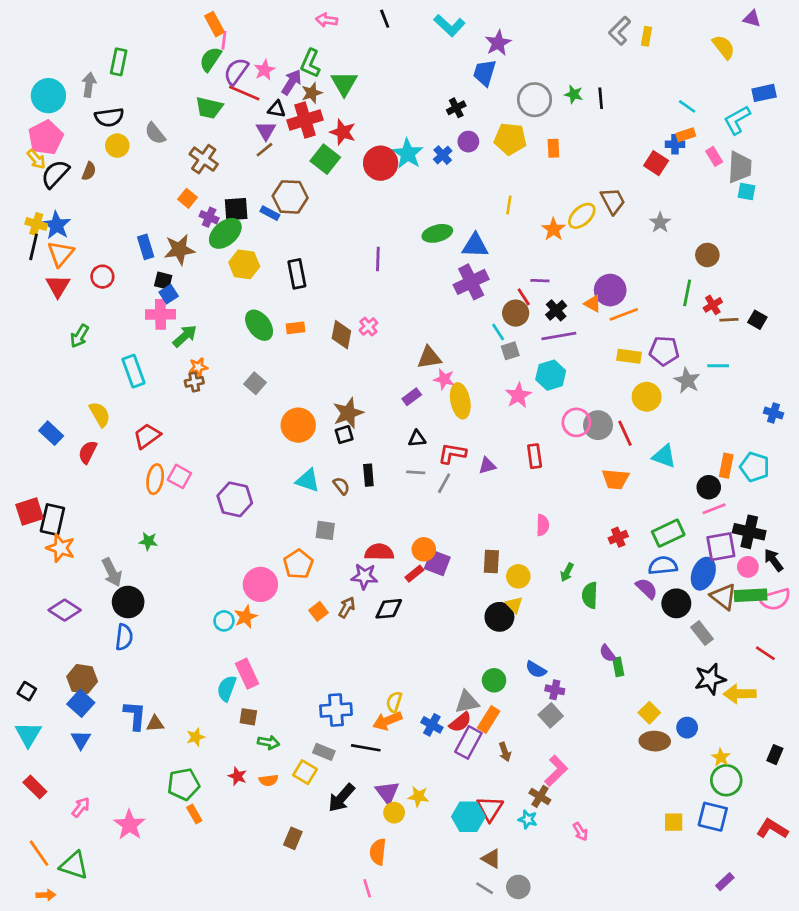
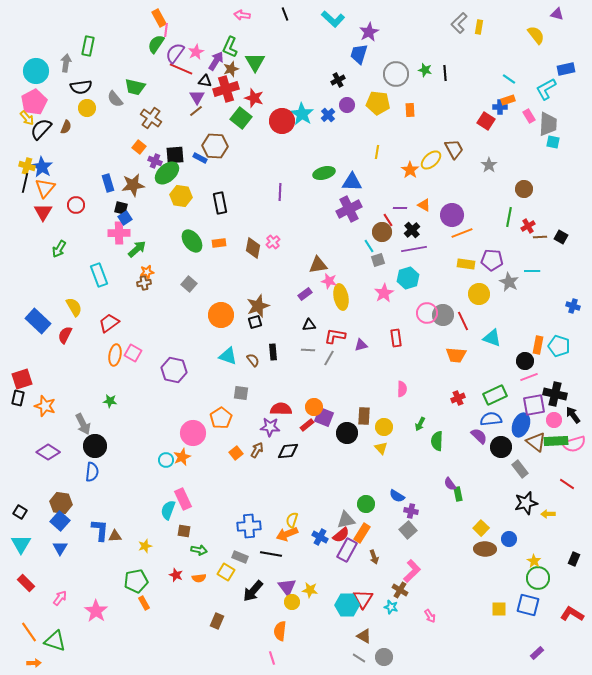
green trapezoid: (209, 108) -> (135, 87), moved
orange triangle: (593, 304) -> (424, 205), moved
blue rectangle: (51, 433) -> (38, 321), size x1.4
black rectangle: (52, 520) -> (18, 398), moved, size x0.7
black circle: (499, 617) -> (347, 433), moved
yellow arrow: (740, 694) -> (548, 514), size x0.6

